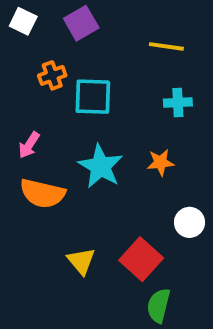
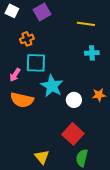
cyan square: (93, 97) -> (36, 63), moved
orange star: (160, 162) -> (99, 95), moved
white circle: (189, 222) -> (74, 100), moved
yellow triangle: (81, 261) -> (42, 157), moved

